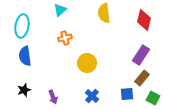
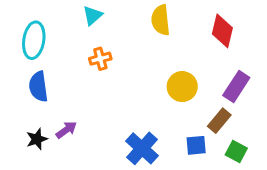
purple rectangle: (141, 55) -> (236, 87), moved
yellow circle: (87, 63) -> (182, 87), moved
blue cross: (92, 96) -> (142, 148), size x1.5
purple arrow: (53, 97) -> (66, 130), moved, turned -104

